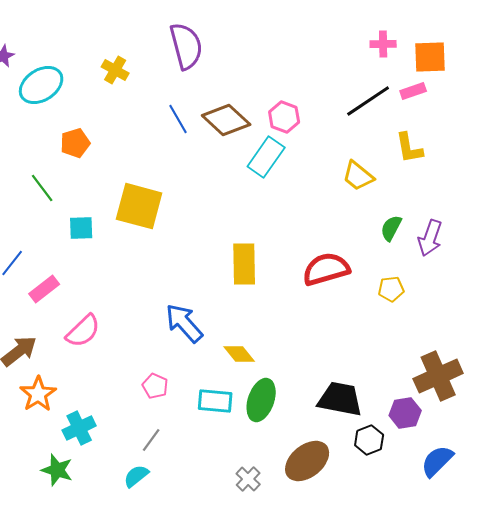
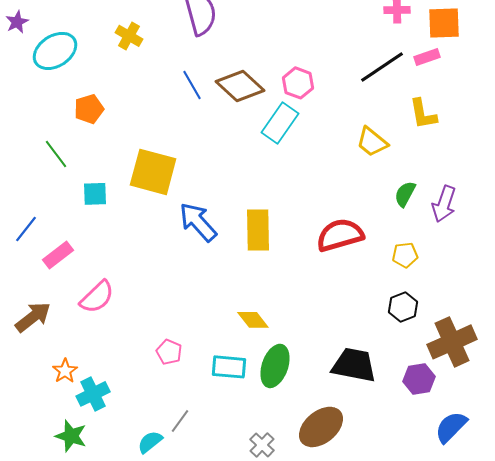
blue arrow: (184, 323) -> (198, 222), moved
orange star: (38, 394) -> (65, 371), moved, size x0.7
gray line: (151, 440) -> (180, 421), moved
black hexagon: (369, 440) -> (403, 307), moved

